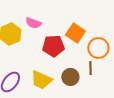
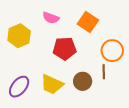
pink semicircle: (33, 23) -> (51, 18), moved
orange square: (75, 33) -> (88, 22), moved

